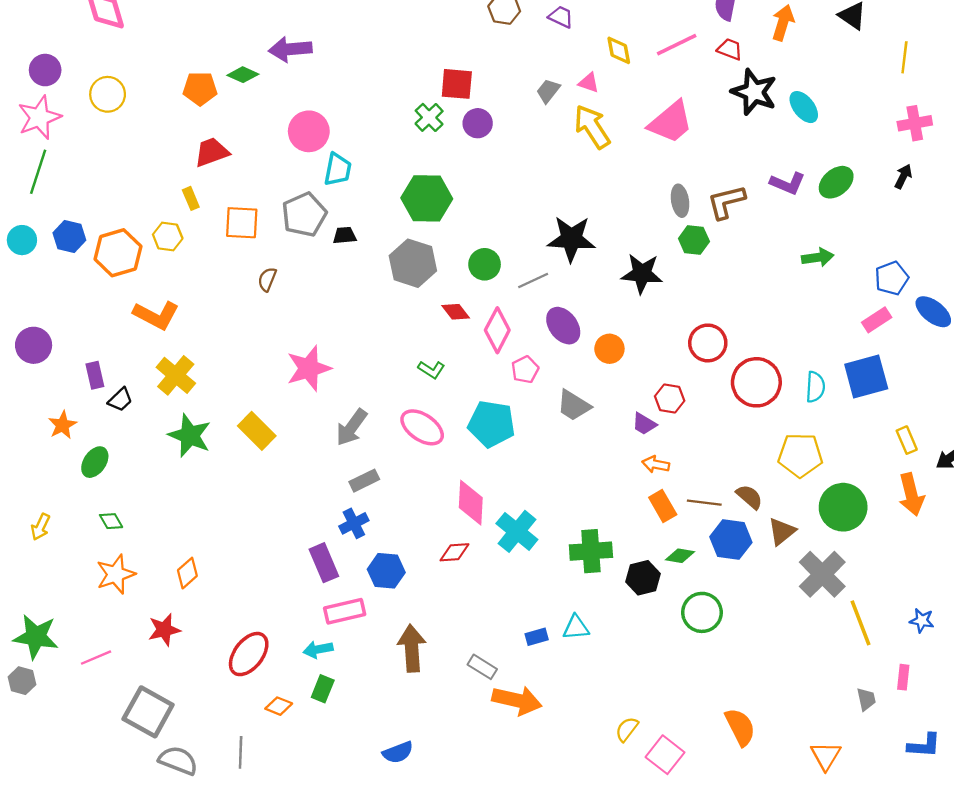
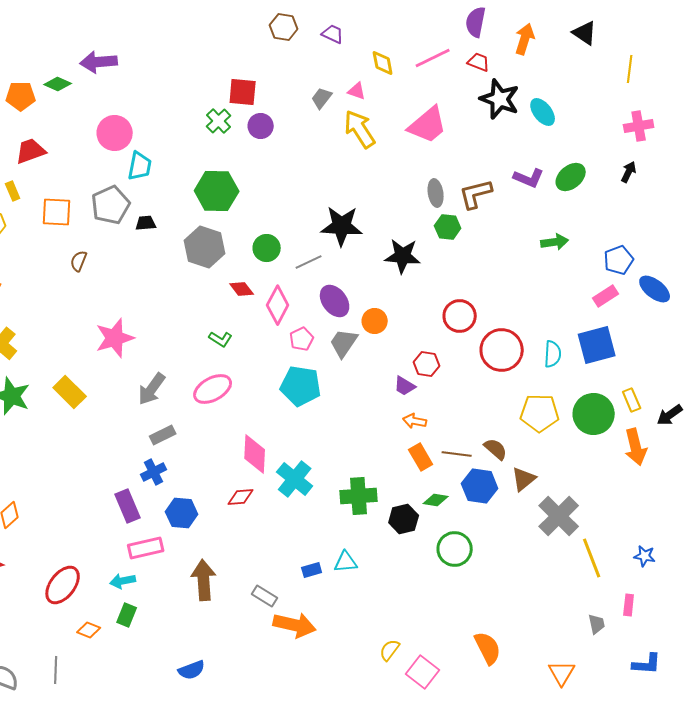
gray trapezoid: (574, 405) -> (344, 343), moved, turned 92
cyan pentagon: (492, 424) -> (301, 386), moved
pink ellipse: (422, 427) -> (213, 389), turned -63
green circle: (843, 507) -> (594, 414), moved

